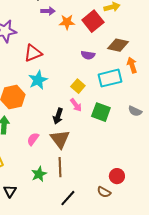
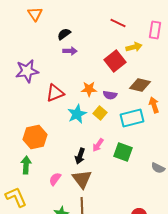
orange star: (67, 22) -> (89, 89), moved
cyan star: (38, 80) -> (77, 114), moved
yellow square: (78, 86) -> (100, 113), moved
pink arrow: (76, 105) -> (98, 145), turned 72
gray semicircle: (135, 111) -> (158, 168), moved

